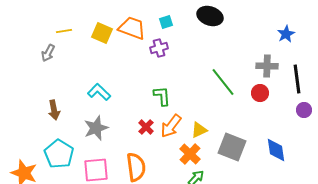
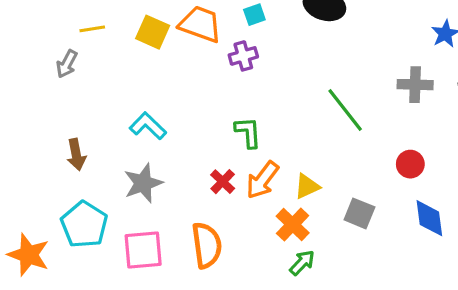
red circle: (260, 93) -> (410, 164), moved
gray square: (232, 147) -> (359, 213), size x0.7

